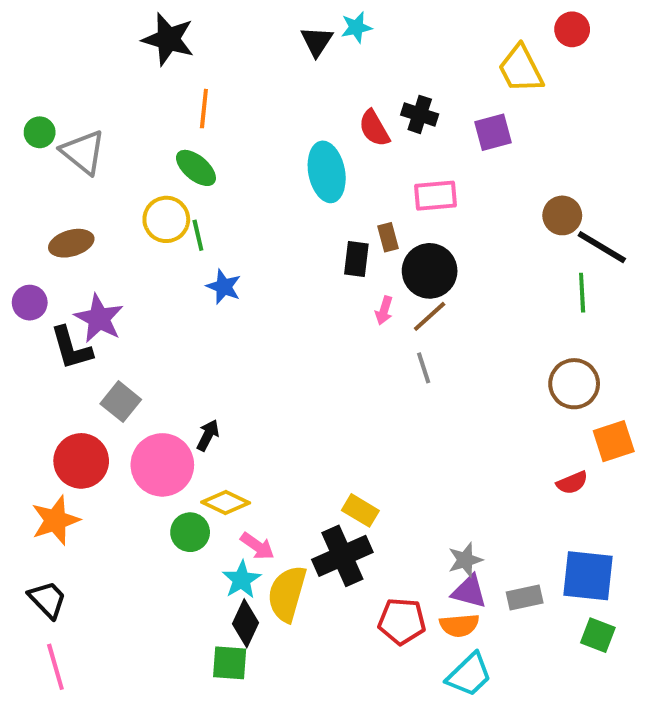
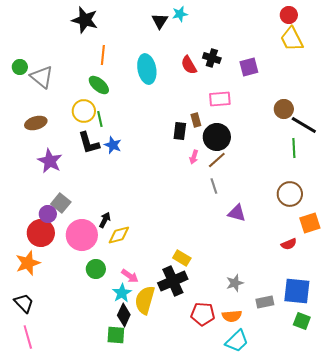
yellow trapezoid: (521, 69) -> (292, 39), moved
cyan ellipse: (327, 172) -> (147, 69), moved
purple circle: (30, 303) -> (48, 214), moved
black L-shape: (71, 348) -> (89, 143), moved
yellow diamond: (226, 503) -> (119, 235), moved, turned -40
purple triangle: (469, 592) -> (237, 213), moved

